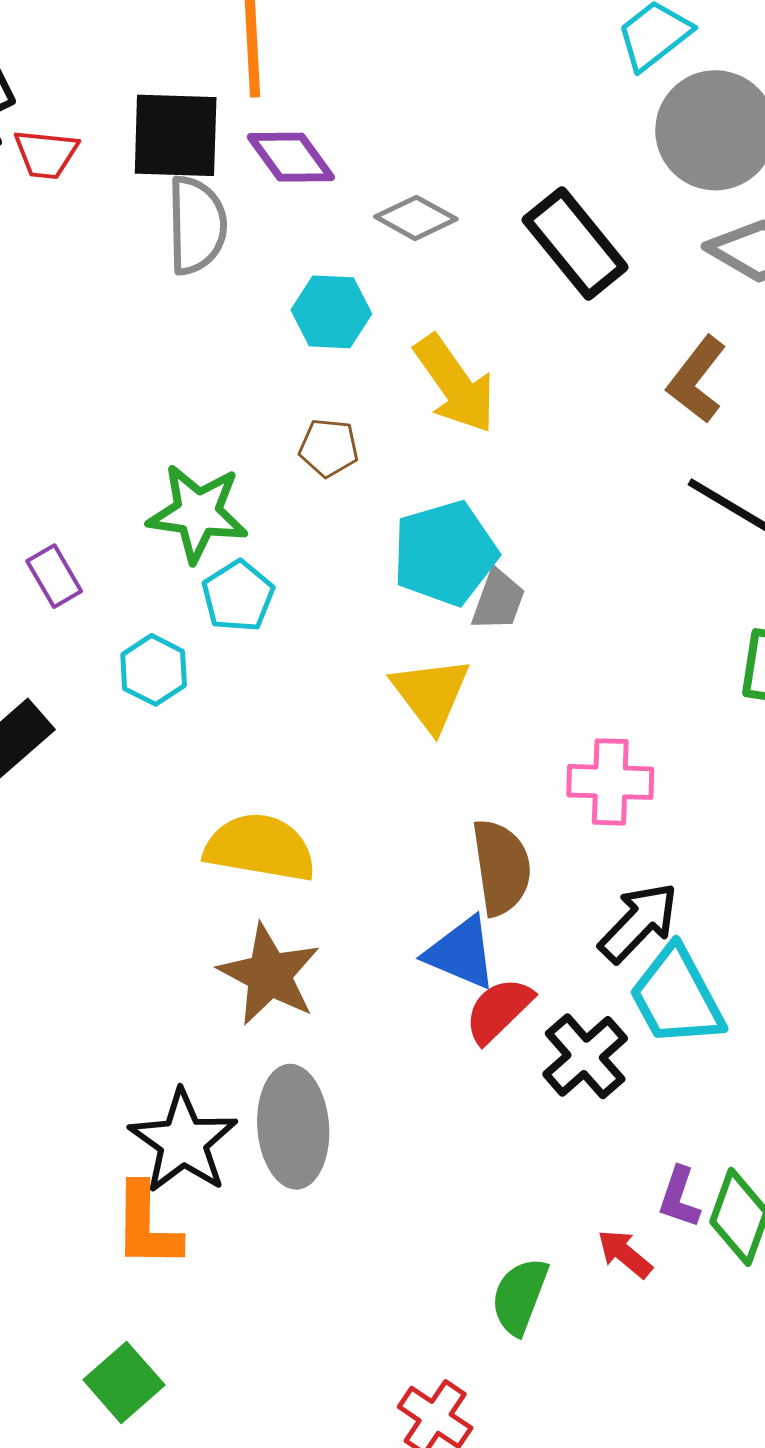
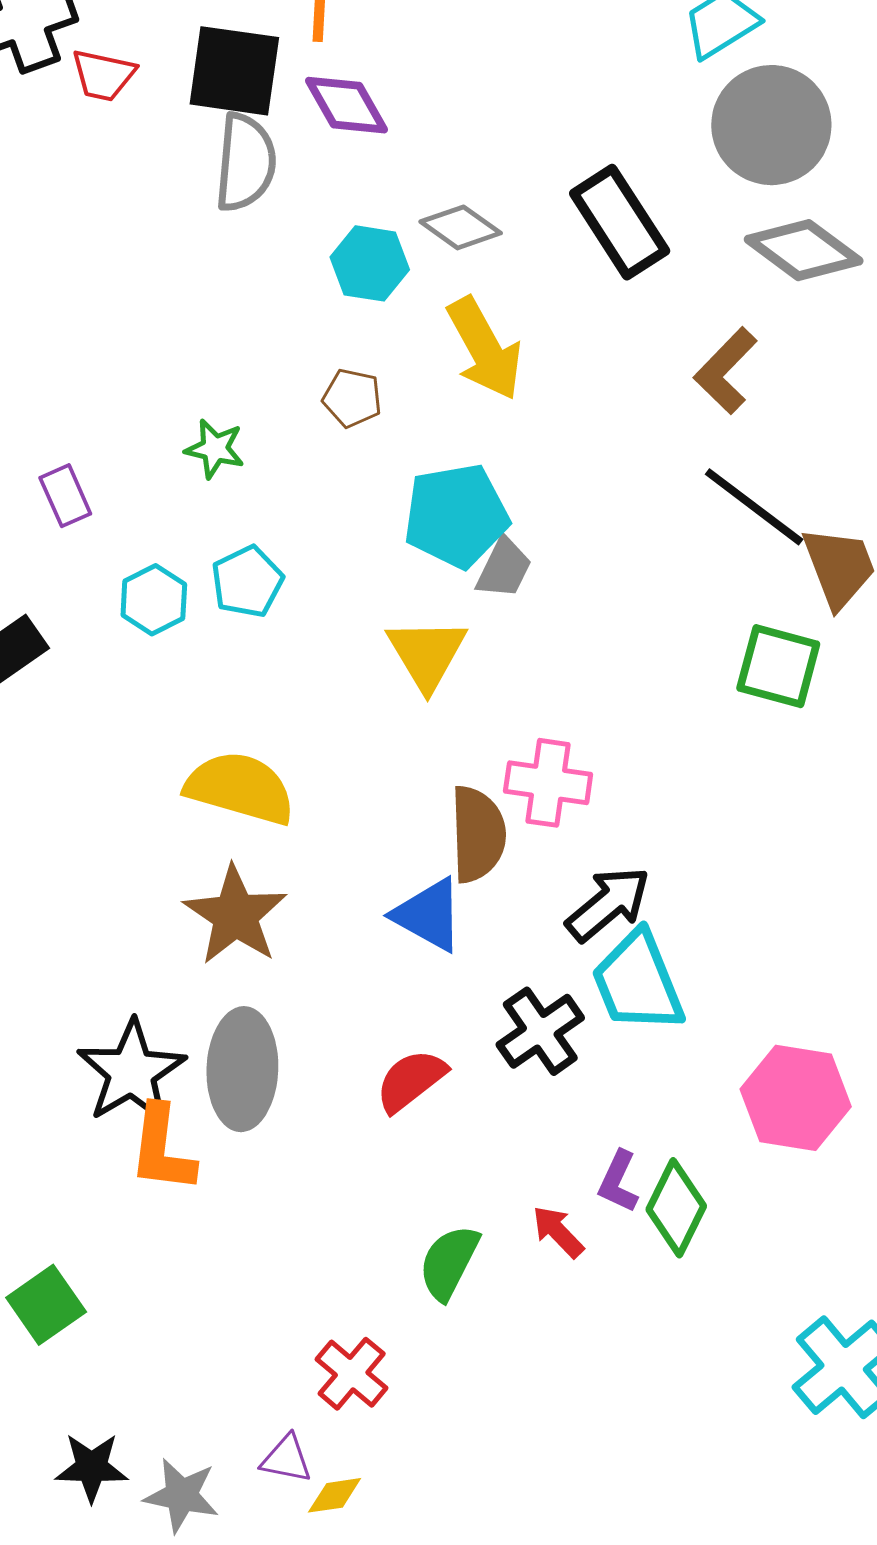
gray diamond: (416, 218) -> (461, 227), moved
green star: (198, 513) -> (215, 449), size x0.6
cyan pentagon: (238, 596) -> (247, 582), moved
pink cross: (610, 782) -> (548, 783), moved
red semicircle: (499, 1010) -> (411, 1081), moved
orange L-shape: (147, 1226) -> (162, 1149), moved

